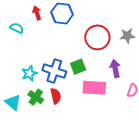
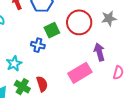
green square: (78, 67) -> (52, 30), moved
blue cross: (54, 71) -> (38, 45), moved, size x0.6
pink rectangle: (94, 88) -> (80, 73), turned -30

